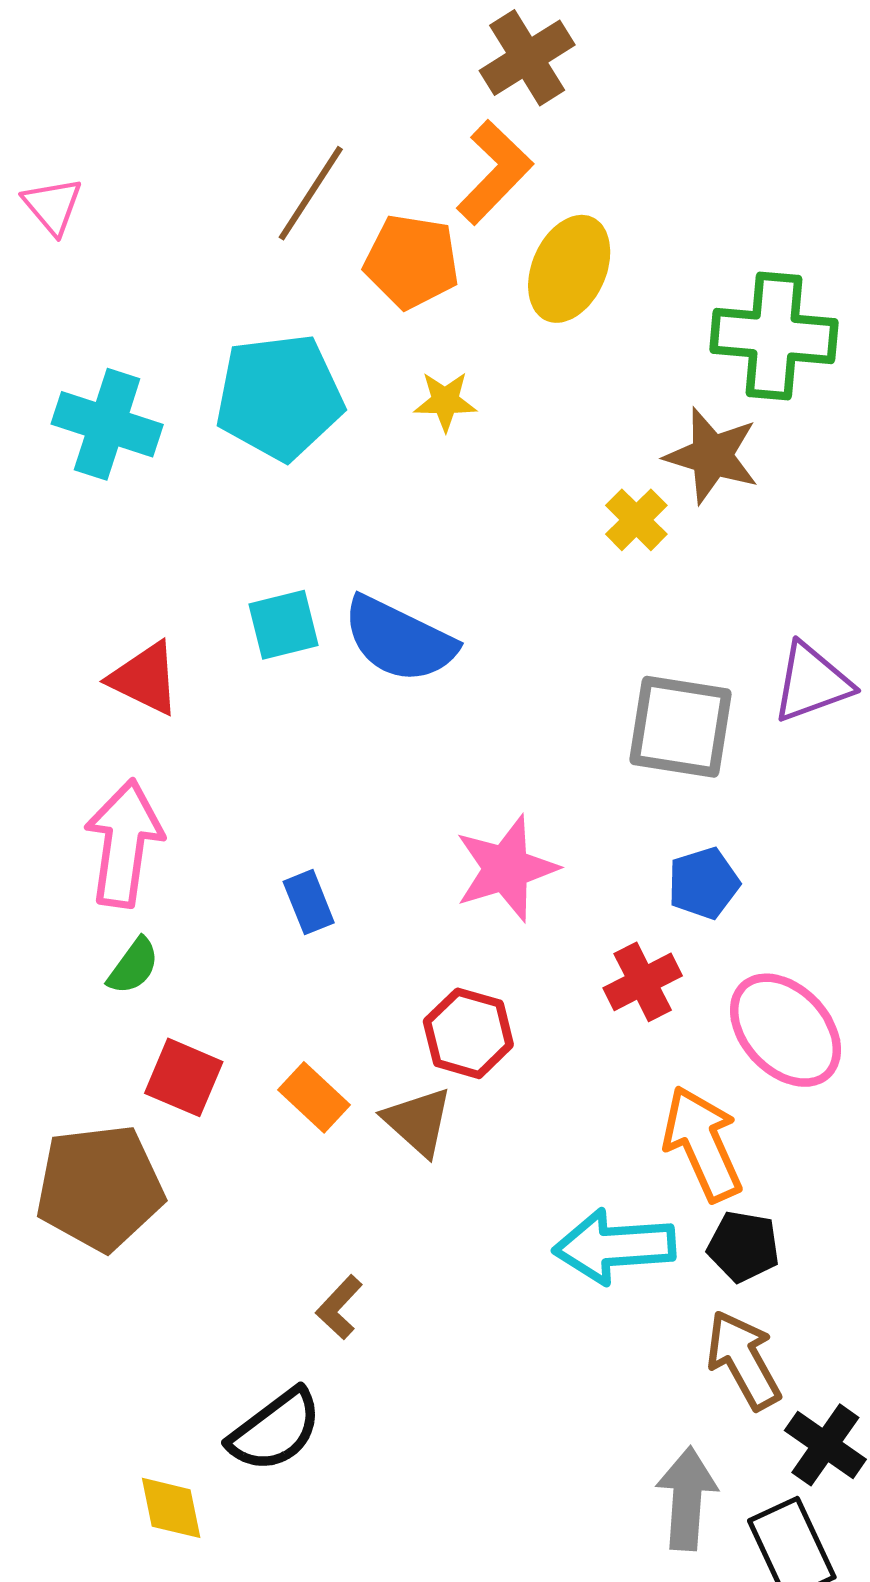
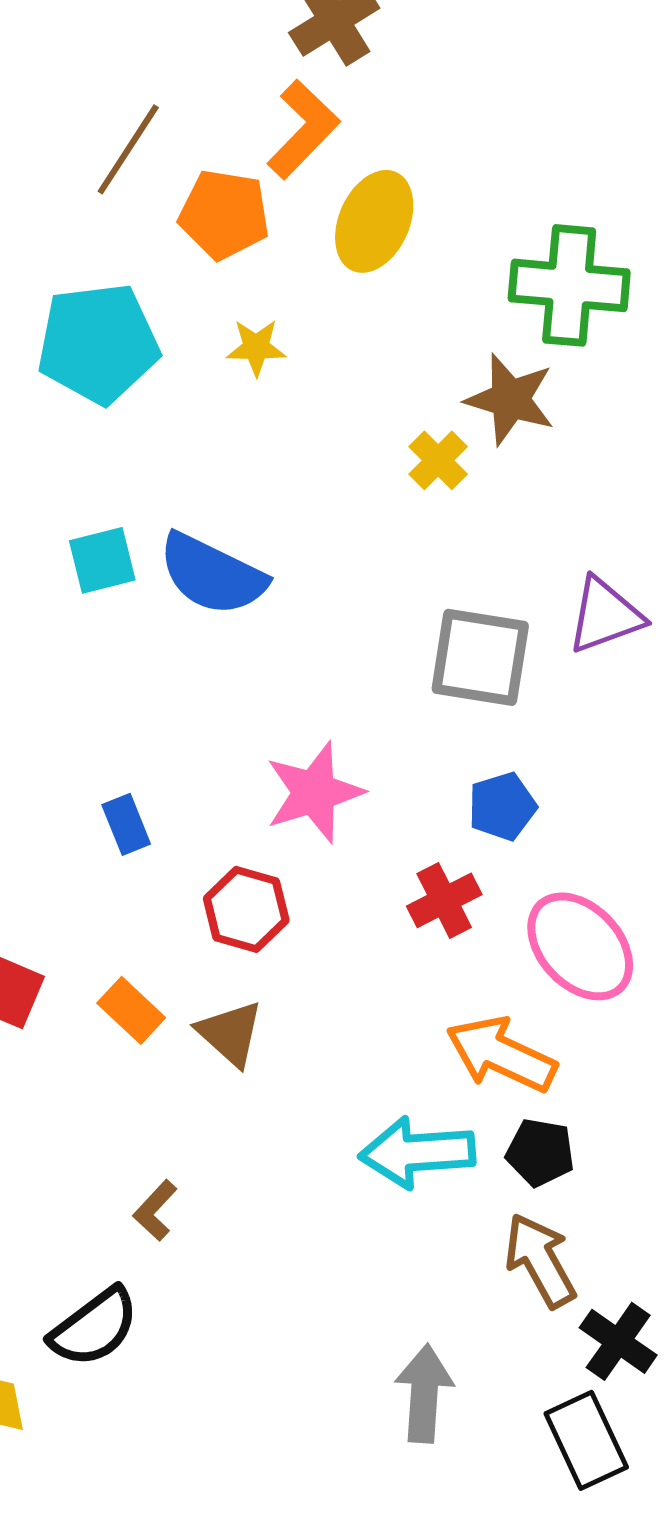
red hexagon: (468, 1033) -> (246, 909), moved
orange arrow: (703, 1144) -> (501, 1054), turned -41
gray arrow: (687, 1498) -> (424, 1393), moved

